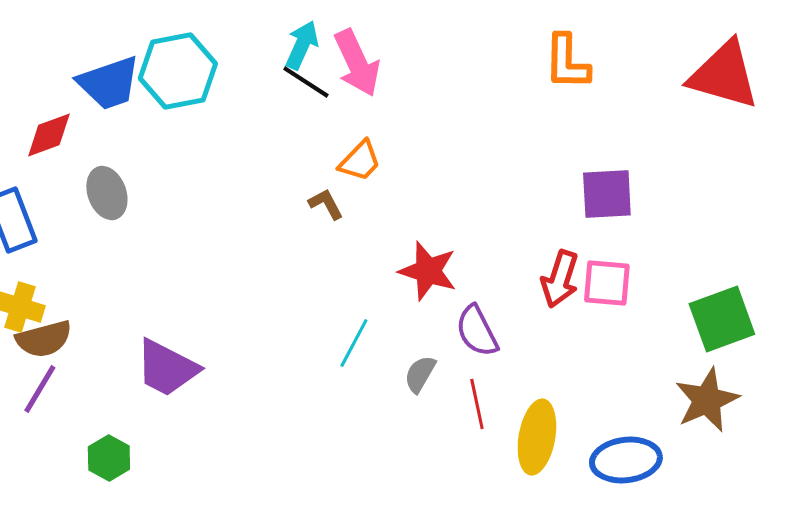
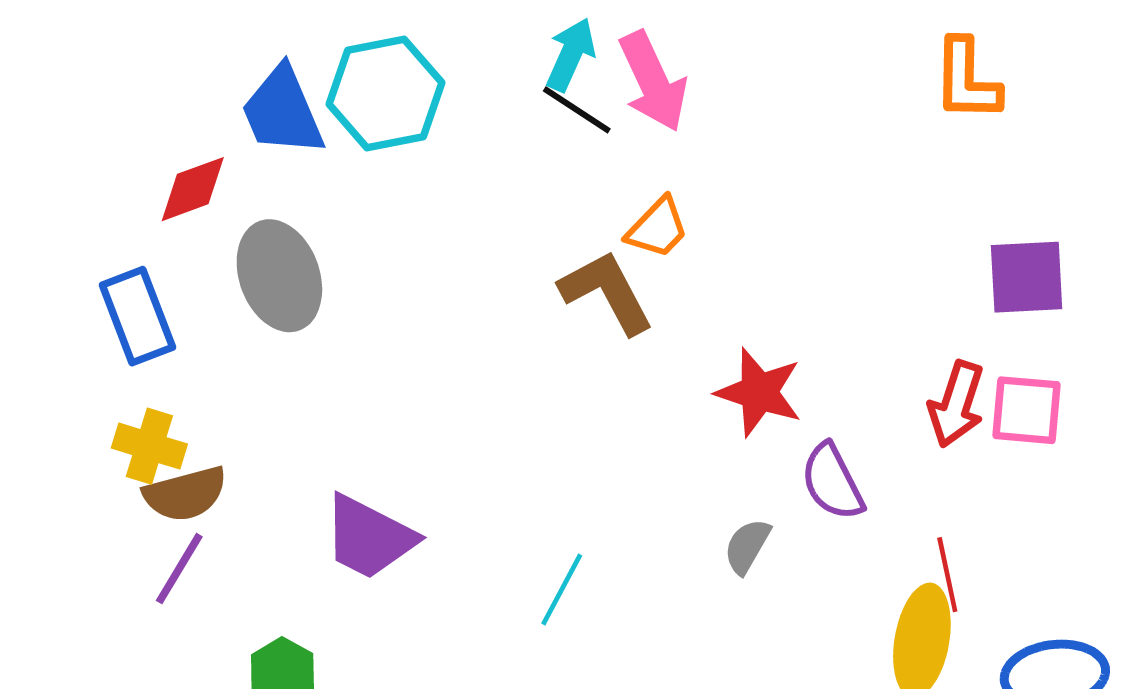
blue trapezoid: (109, 83) -> (282, 111), turned 86
gray ellipse: (107, 193) -> (279, 276), size x1.4
brown L-shape: (326, 204) -> (607, 292), size x1.8
cyan line: (354, 343) -> (562, 590), moved
red line: (477, 404) -> (947, 575), moved

